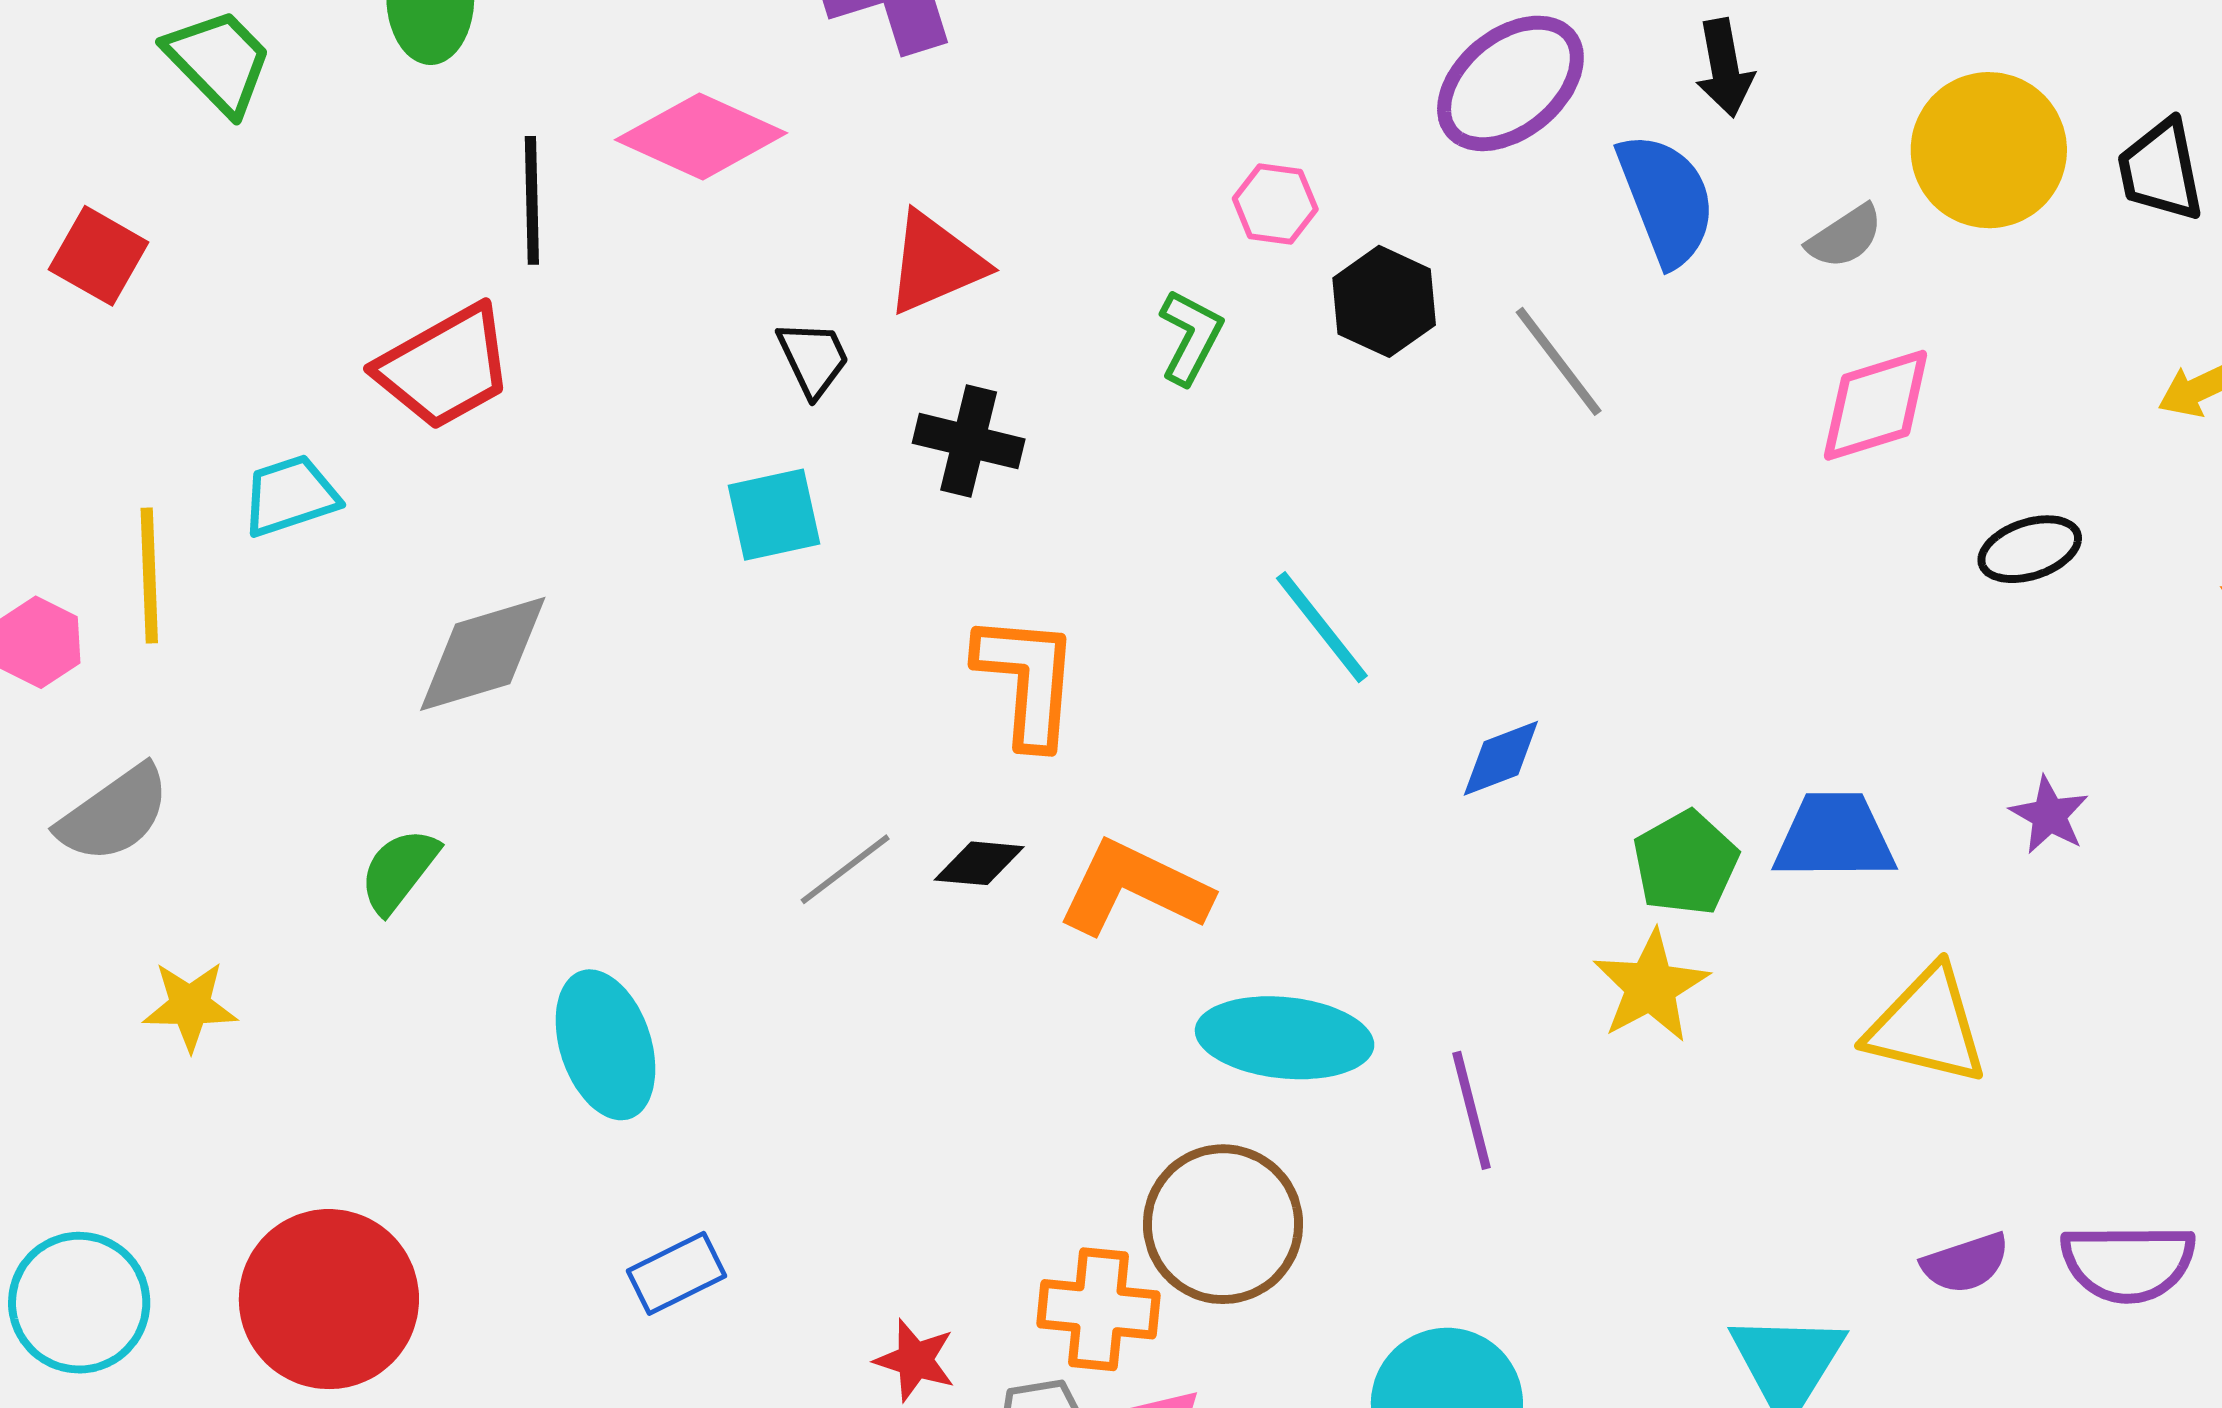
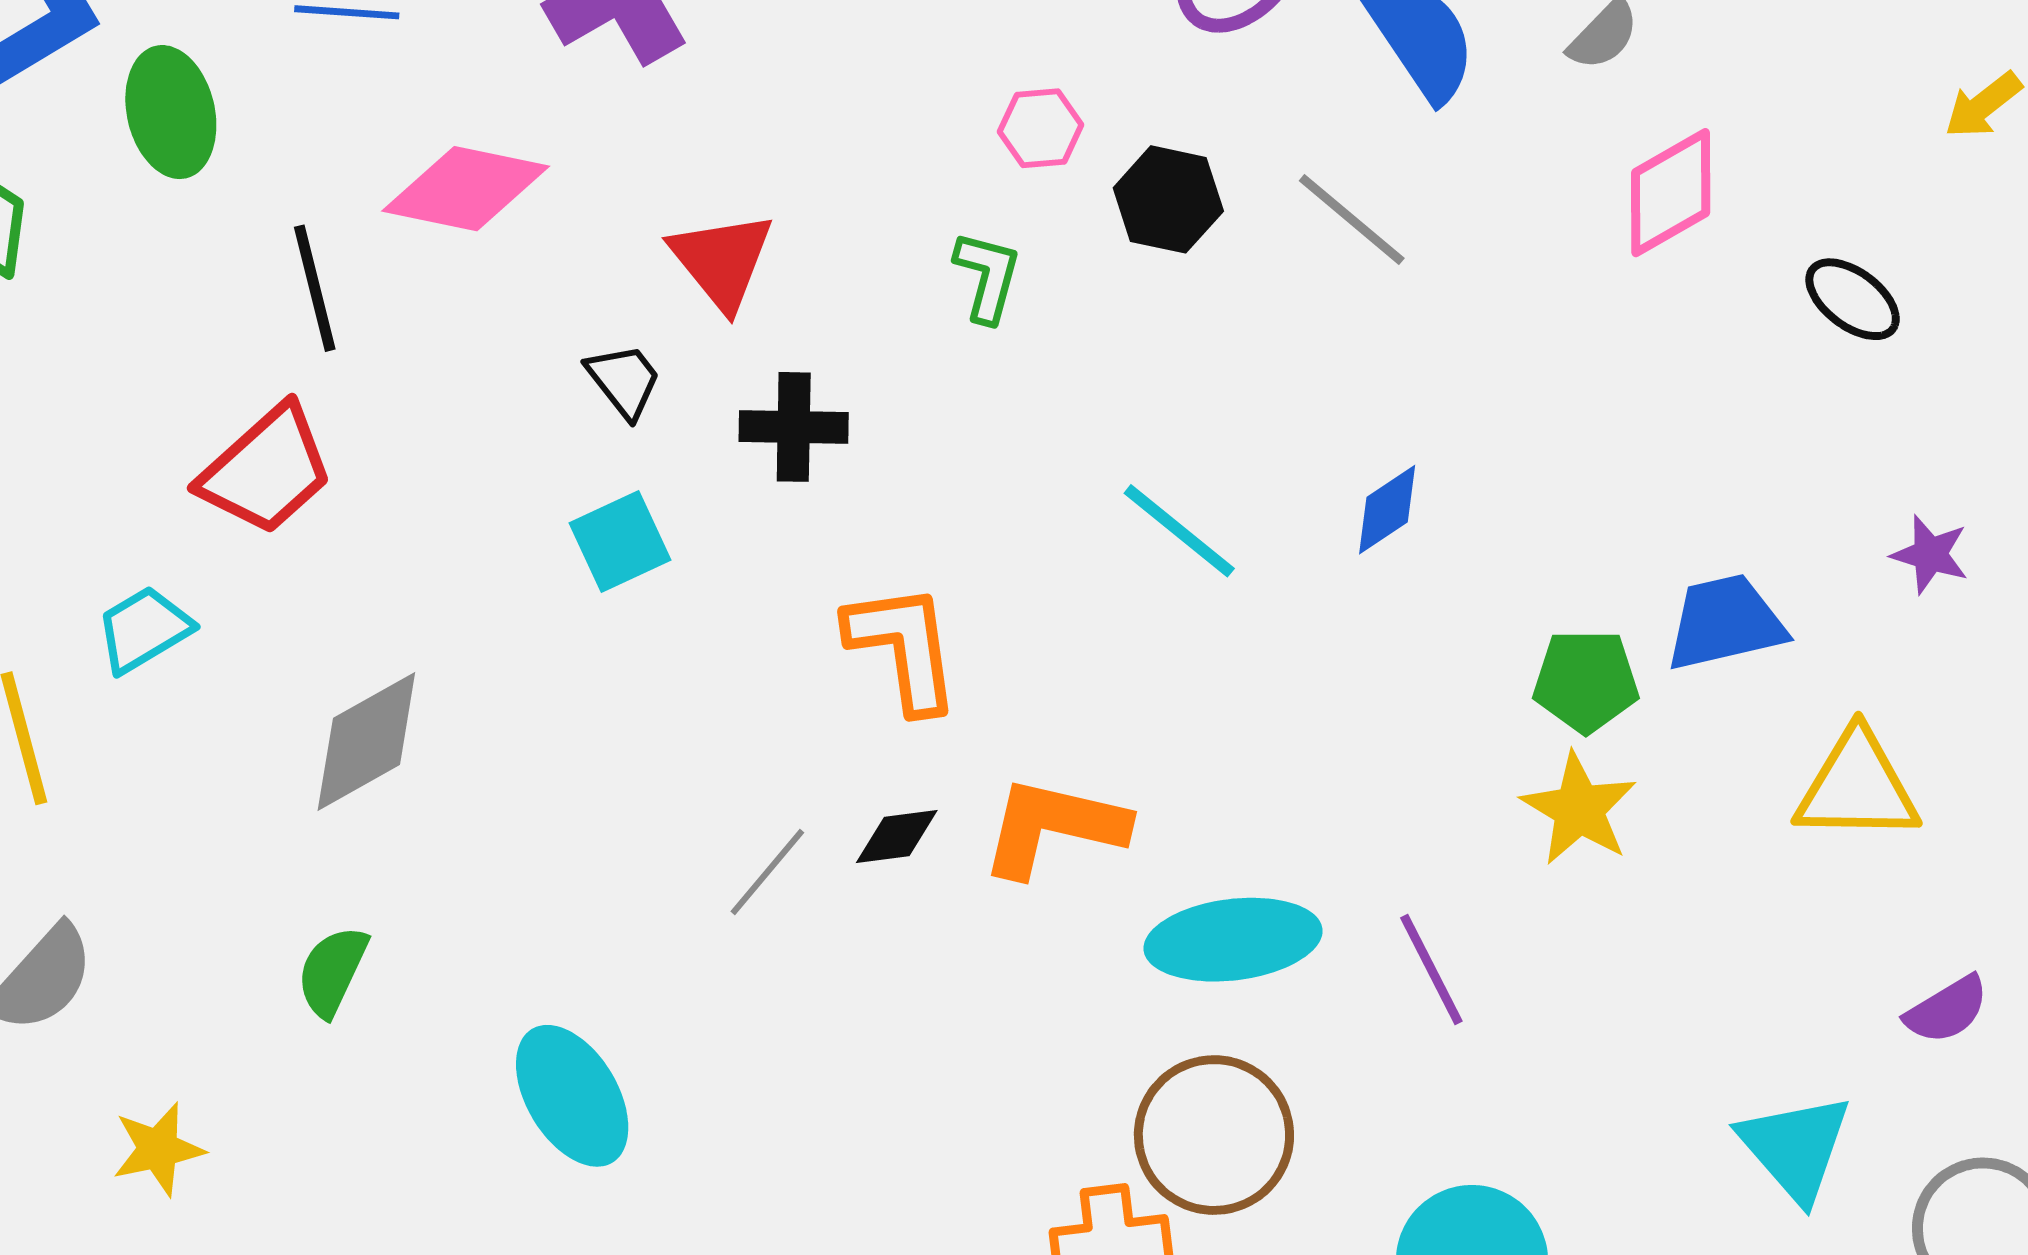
red triangle: (935, 263) -> (722, 261), turned -33
black ellipse: (2030, 549) -> (1853, 299), turned 68
blue diamond: (1501, 758) -> (1387, 510), moved
green pentagon: (1686, 863) -> (1586, 681), turned -30

